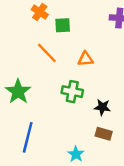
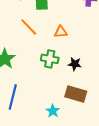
black star: (102, 107) -> (75, 64), moved
brown rectangle: (104, 134) -> (76, 94), size x1.5

